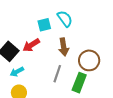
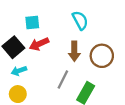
cyan square: (44, 25) -> (32, 23), moved
brown circle: (89, 60) -> (102, 56), moved

